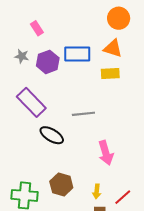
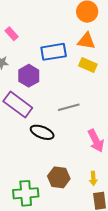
purple hexagon: (48, 62) -> (29, 76), moved
yellow rectangle: (110, 73) -> (88, 65), turned 36

